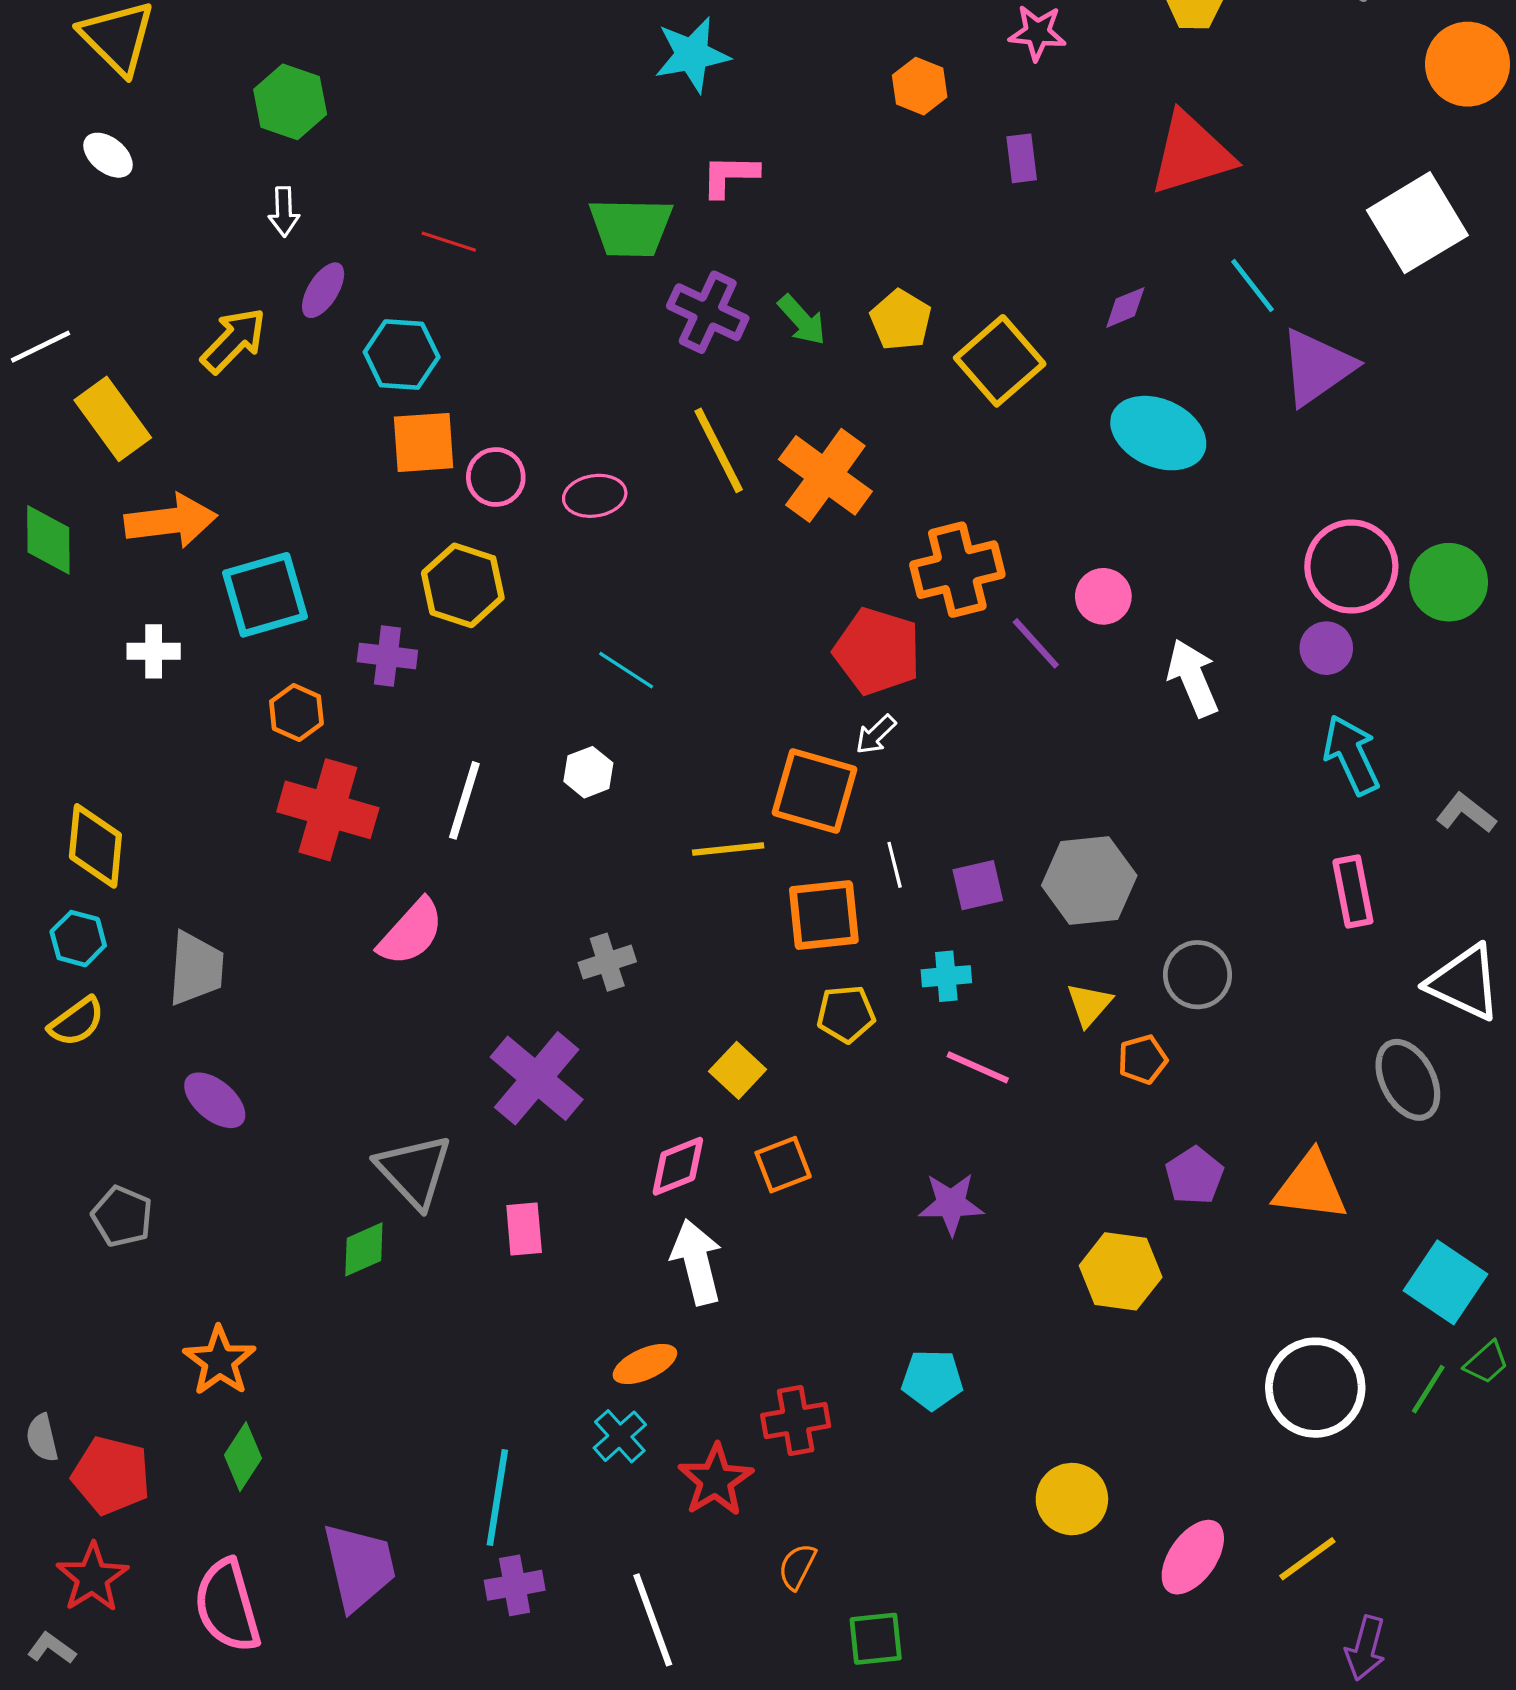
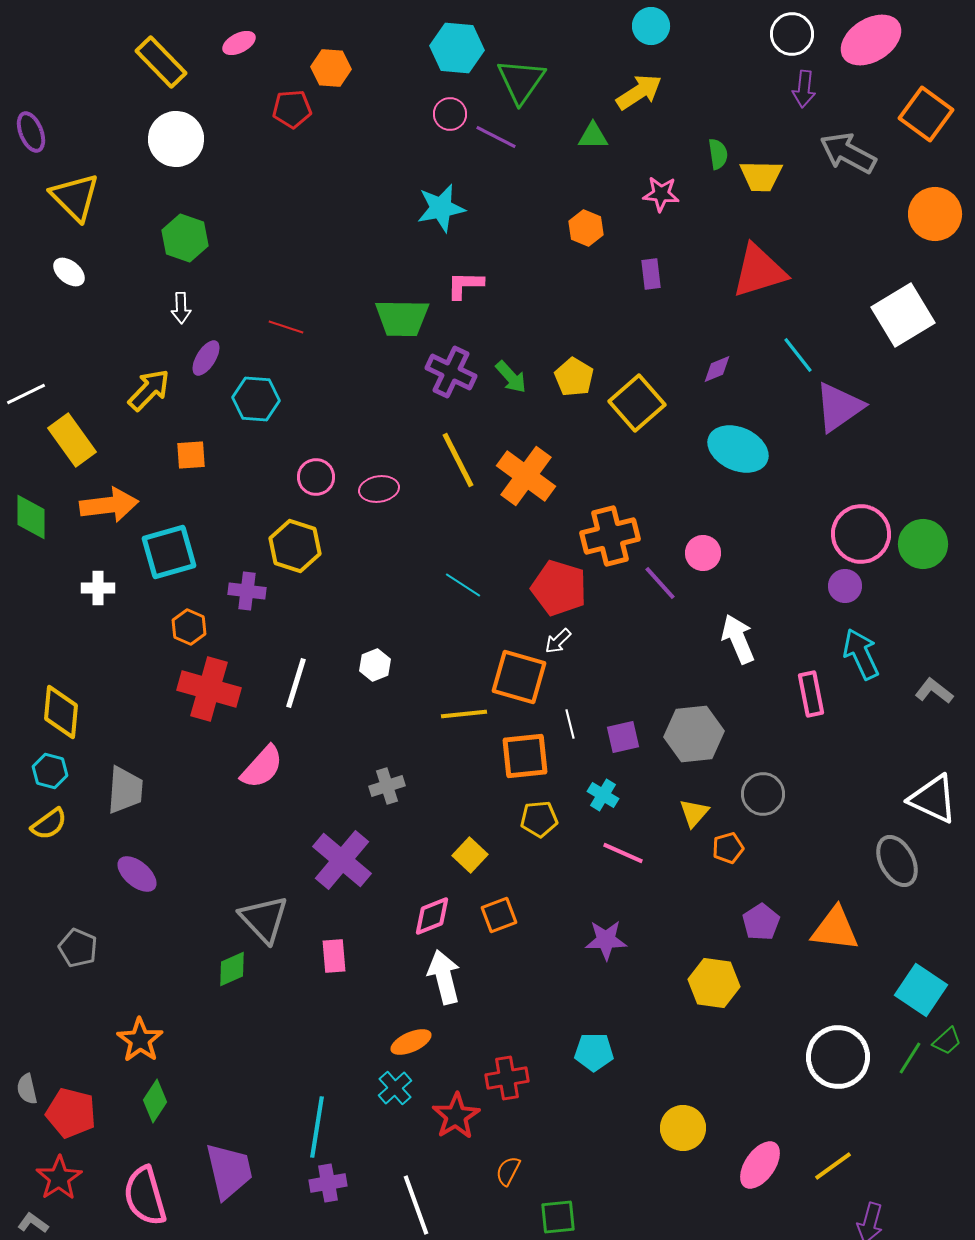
orange square: (424, 442) -> (191, 455), moved, size x0.7
cyan line: (626, 670) -> (463, 585), moved
white arrow: (1193, 678) -> (738, 639), moved
pink rectangle: (1353, 891) -> (811, 694), moved
cyan cross: (946, 976) -> (603, 795), turned 36

